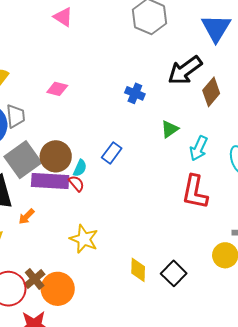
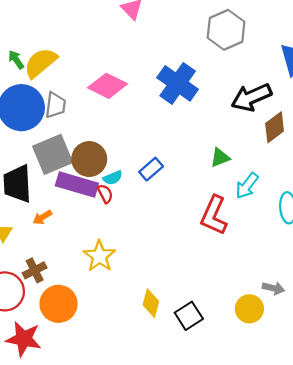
pink diamond: (57, 89) -> (107, 86), size x1.6
blue cross: (135, 93) -> (178, 83), moved, size x1.8
cyan semicircle: (80, 168) -> (113, 178), turned 30
red L-shape: (195, 192) -> (214, 215), moved
brown cross: (35, 279) -> (35, 270), moved

